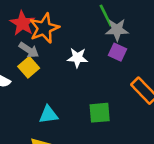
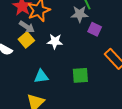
gray star: (117, 30) -> (80, 14), moved
white star: (77, 58) -> (55, 41), moved

